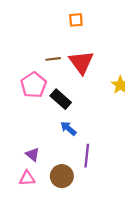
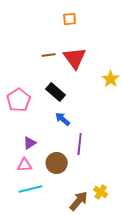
pink pentagon: (34, 85) -> (19, 100), moved
purple triangle: (33, 154) -> (30, 143), turned 48

